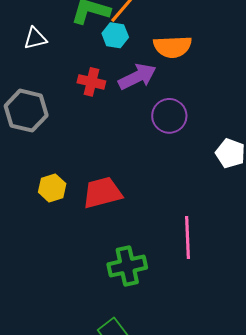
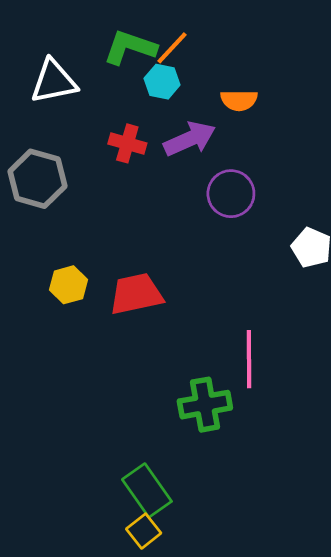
white triangle: (35, 38) -> (54, 81), size x1.5
orange semicircle: (173, 47) -> (239, 100), size x0.7
green cross: (127, 266) -> (205, 405), moved

